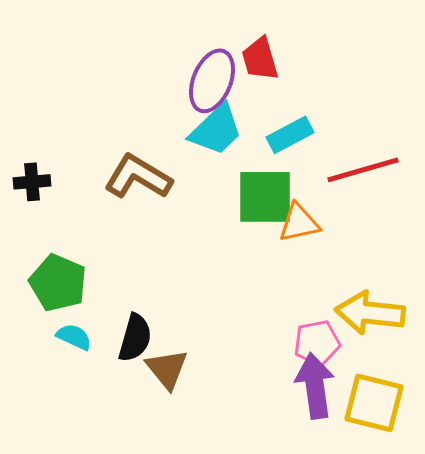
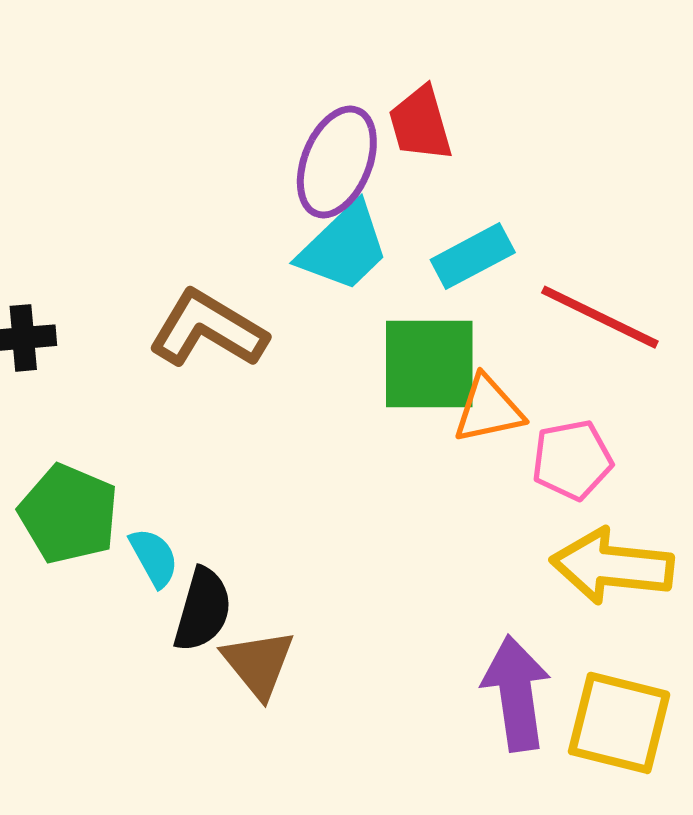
red line: (363, 170) -> (600, 317), turned 42
cyan semicircle: (74, 337) -> (154, 557), moved, turned 36
pink pentagon: (317, 343) -> (572, 460), moved

